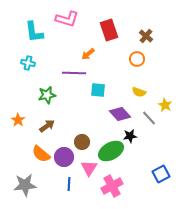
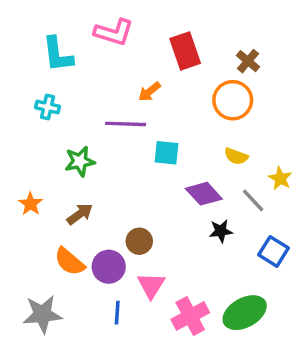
orange circle: (137, 59) -> (233, 100), size x1.5
green ellipse: (111, 151) -> (245, 313), moved
blue square: (161, 174) -> (273, 251), moved, turned -30

